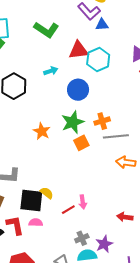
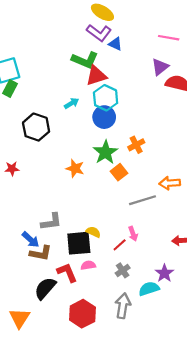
blue triangle: (102, 25) -> (115, 44), turned 40
green L-shape: (46, 30) -> (85, 60), moved
cyan hexagon: (98, 60) -> (106, 98), moved
gray line: (116, 136) -> (143, 200), moved
gray cross: (82, 238) -> (123, 270), moved

